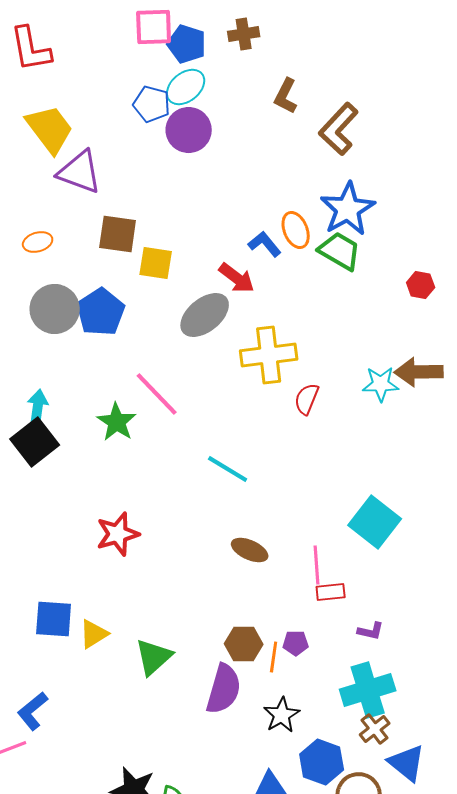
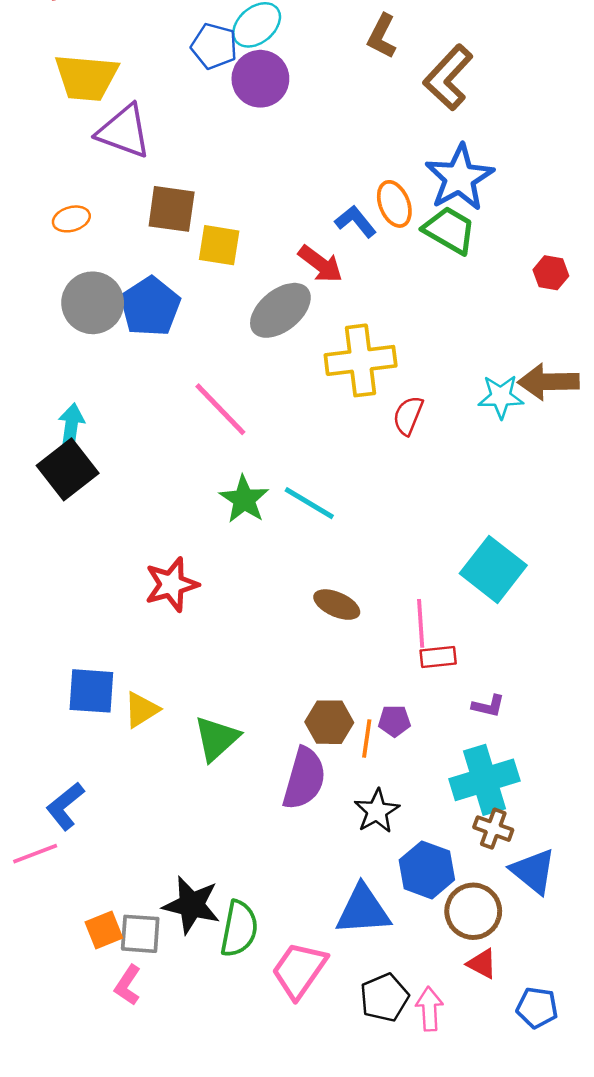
yellow trapezoid: (50, 129) -> (86, 77), turned 132
green star: (117, 422) -> (244, 499), moved
brown cross: (375, 729) -> (493, 829), turned -32

